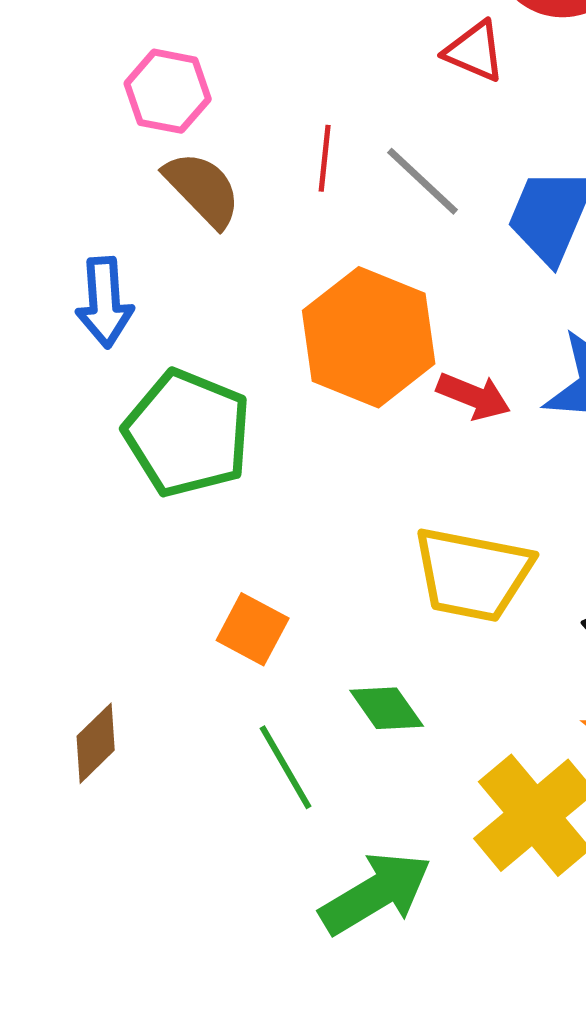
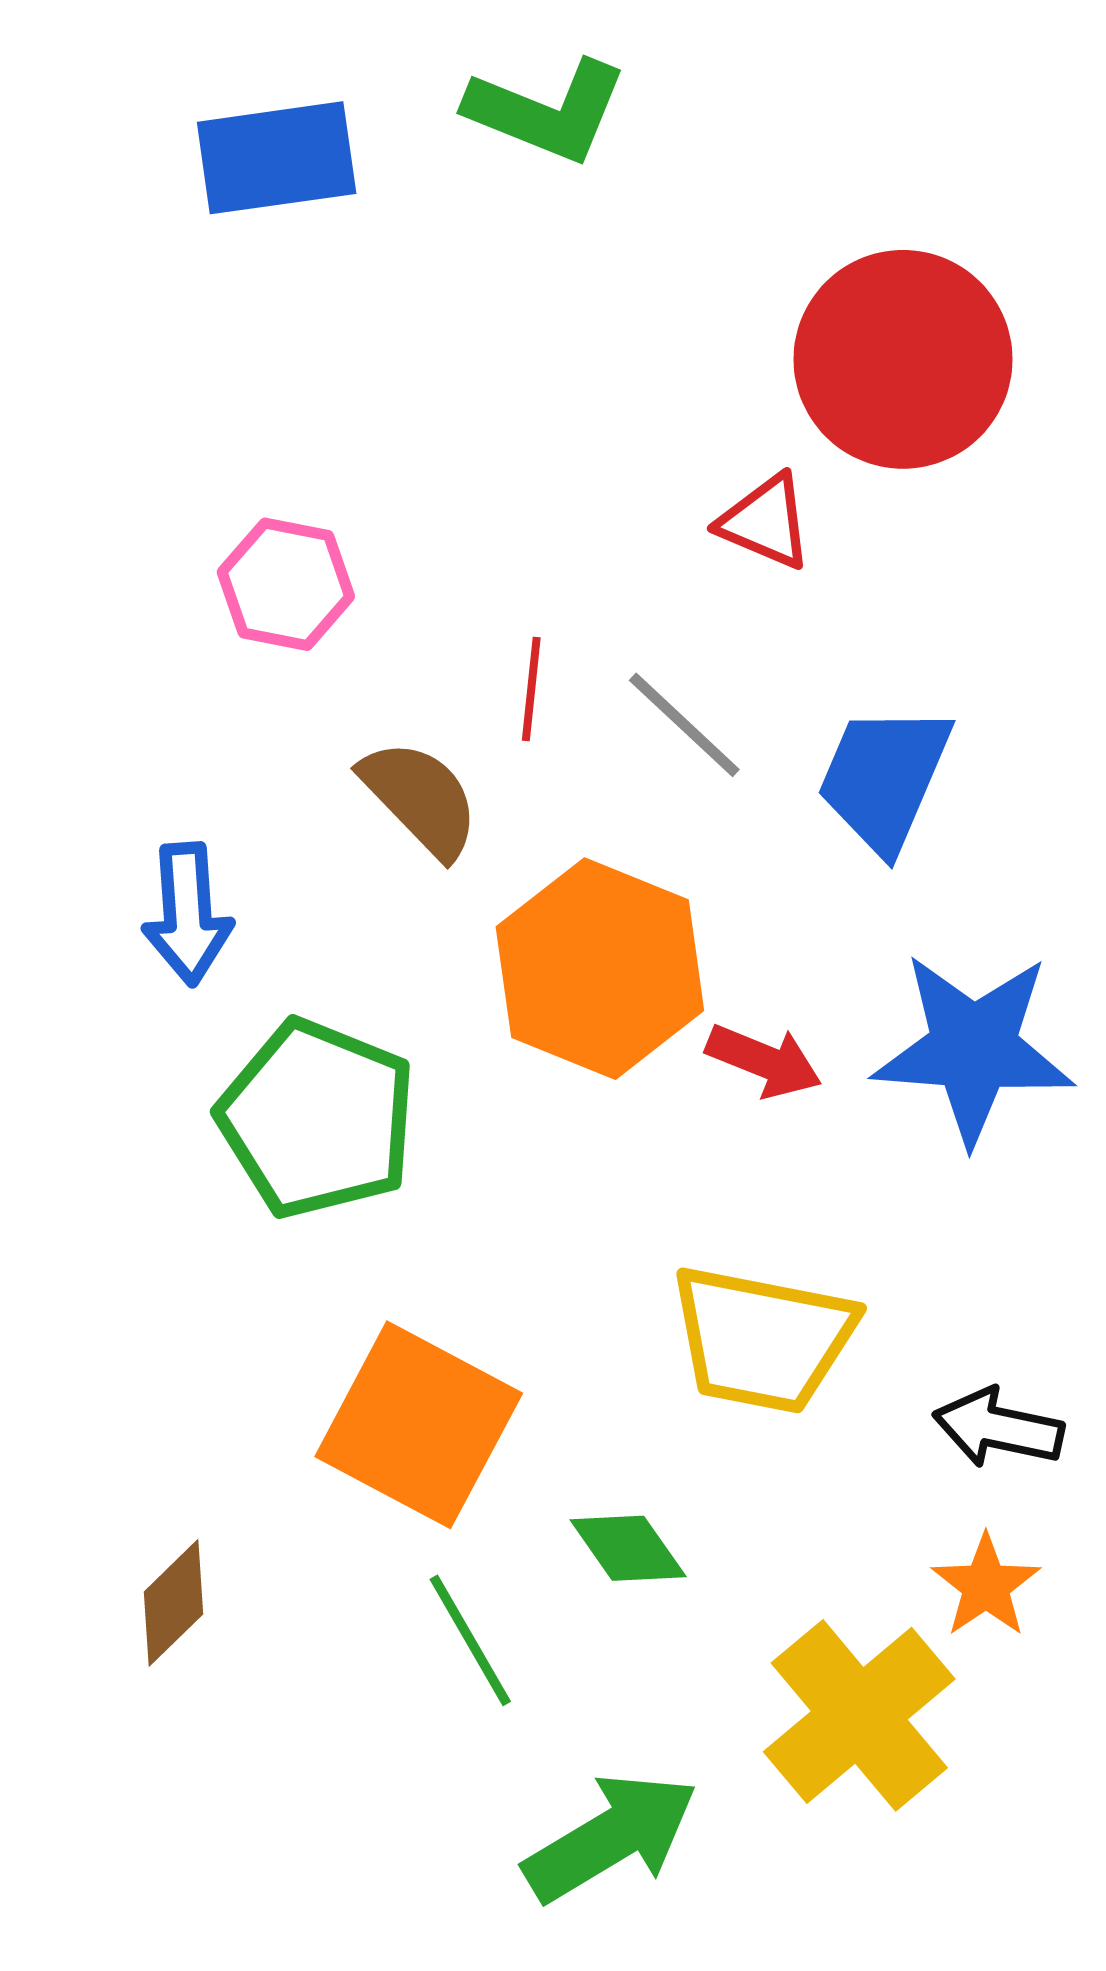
brown semicircle: (203, 189) -> (420, 798), moved
orange square: (253, 629) -> (419, 1425), size x1.8

